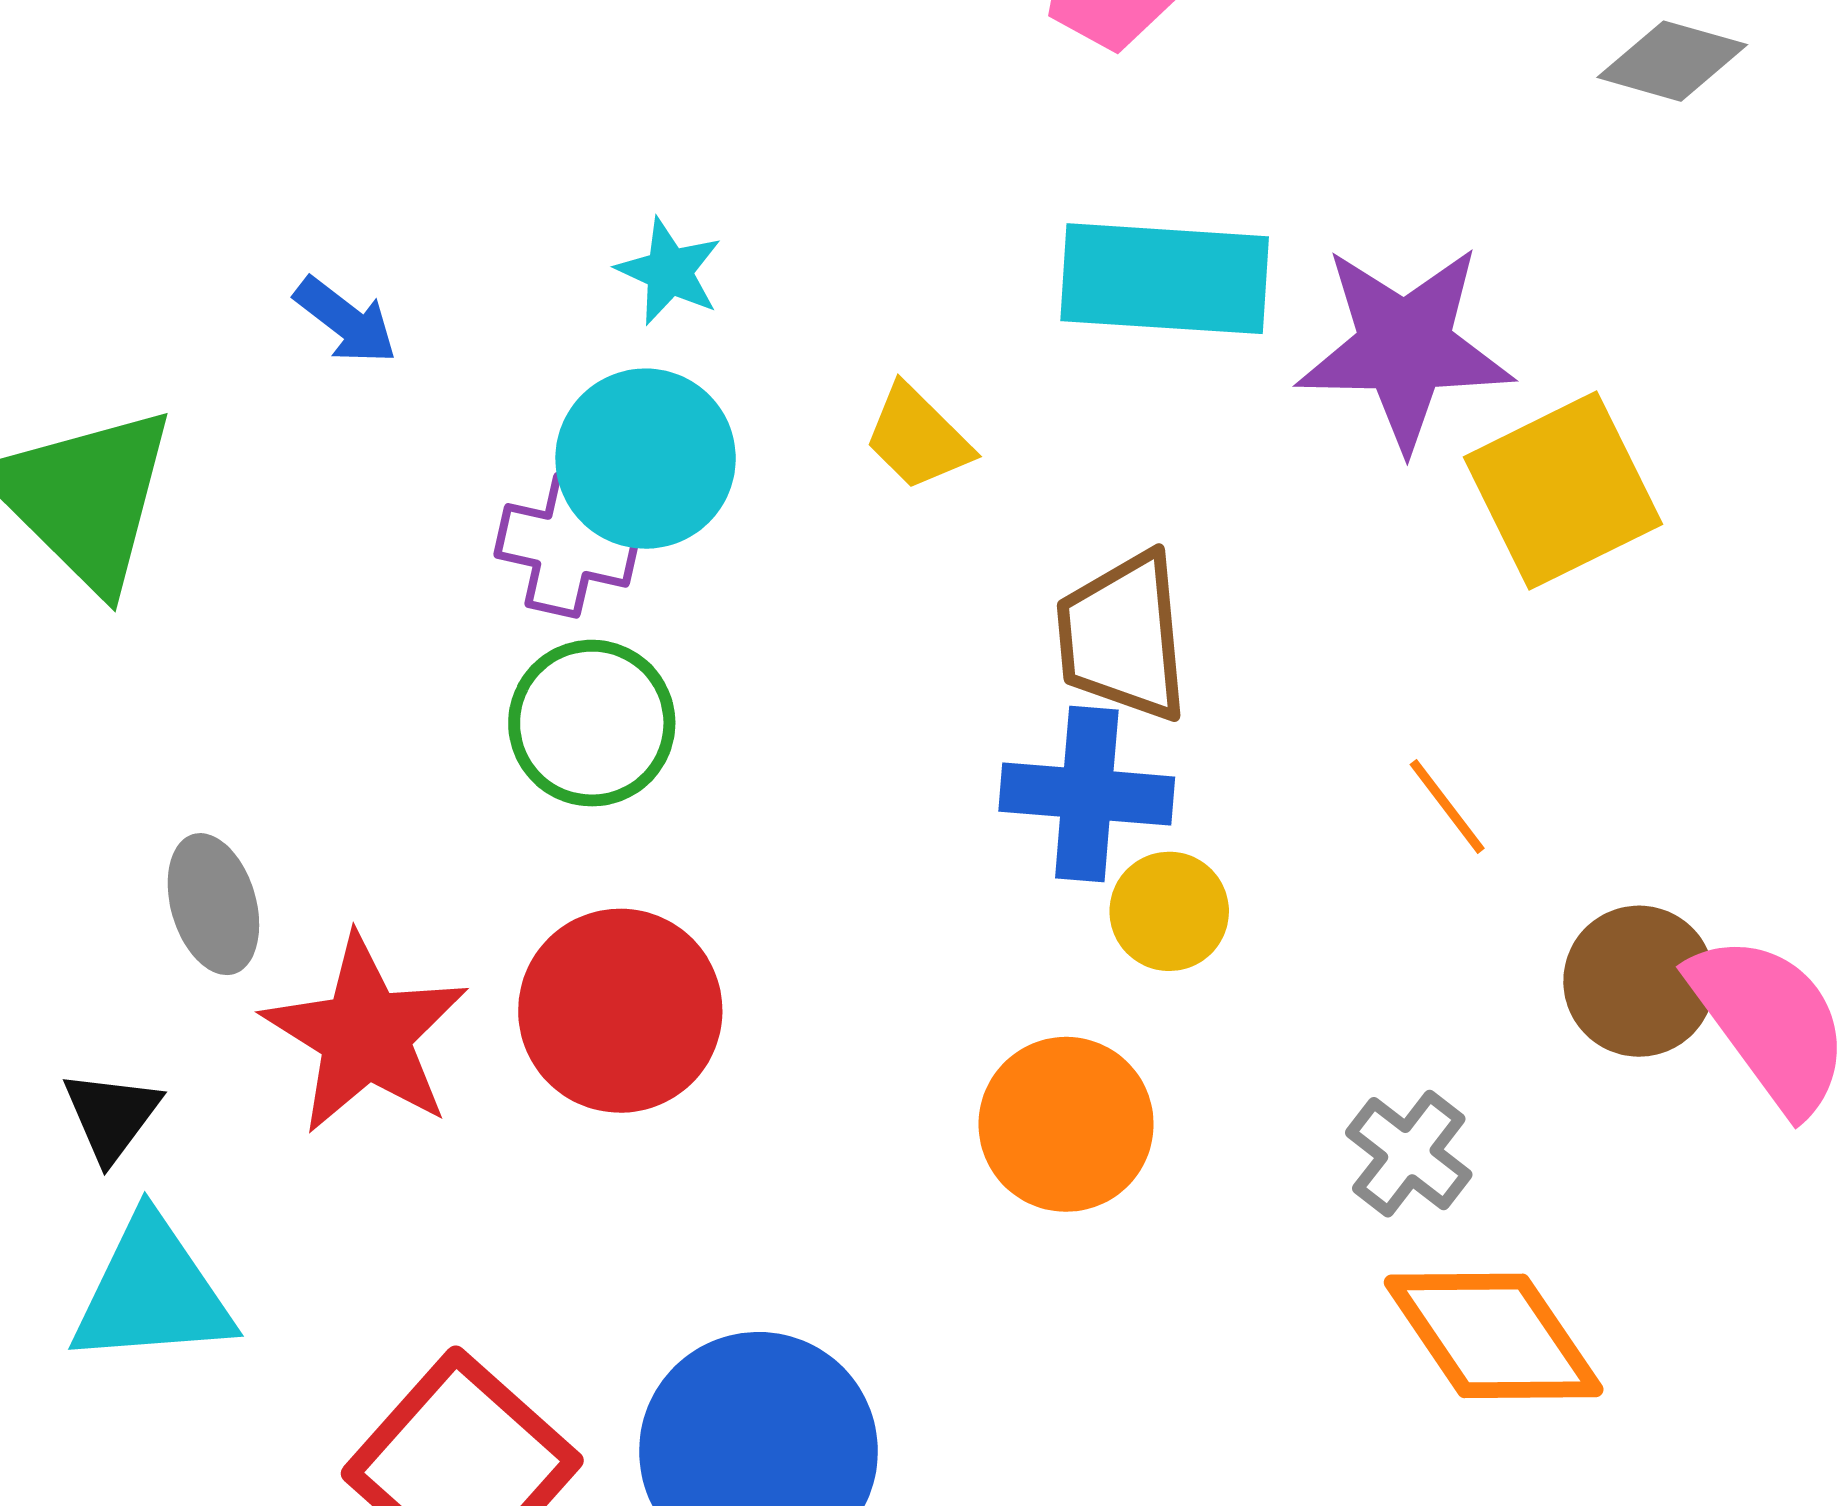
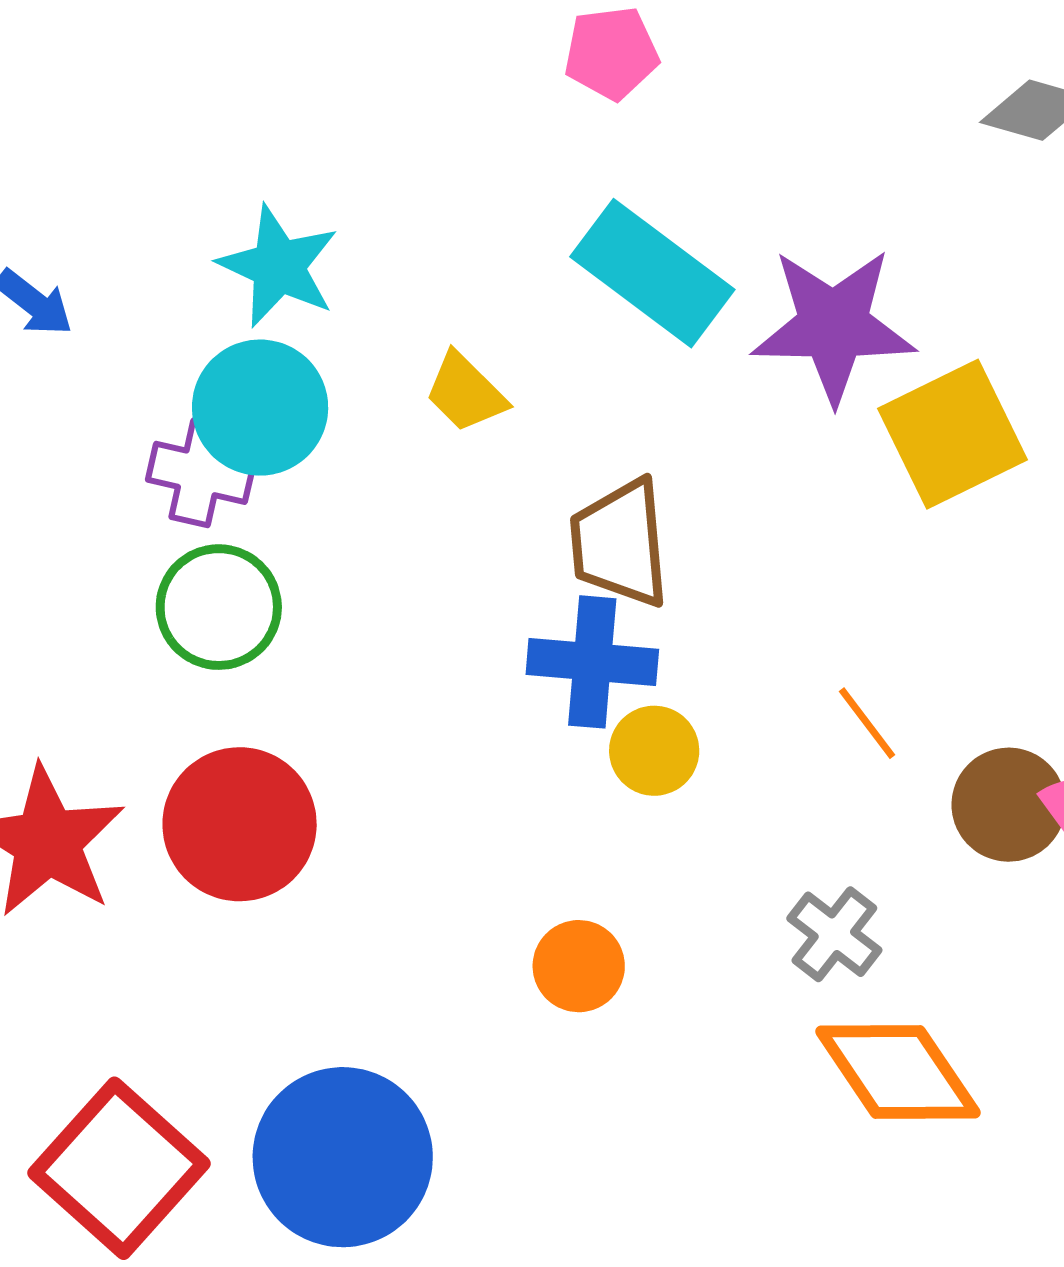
cyan star: (669, 271) -> (278, 266), size x1.5
cyan rectangle: (1165, 279) -> (652, 273), turned 33
orange line: (1447, 806) -> (867, 723), moved
orange circle: (1066, 1124) -> (579, 966), moved, size x0.7

